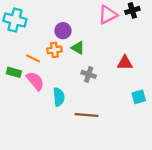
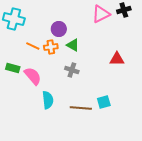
orange line: (33, 58) -> (33, 46), moved
gray cross: (89, 74) -> (72, 70), moved
cyan semicircle: (59, 97) -> (48, 100), moved
cyan square: (139, 97) -> (104, 102), moved

